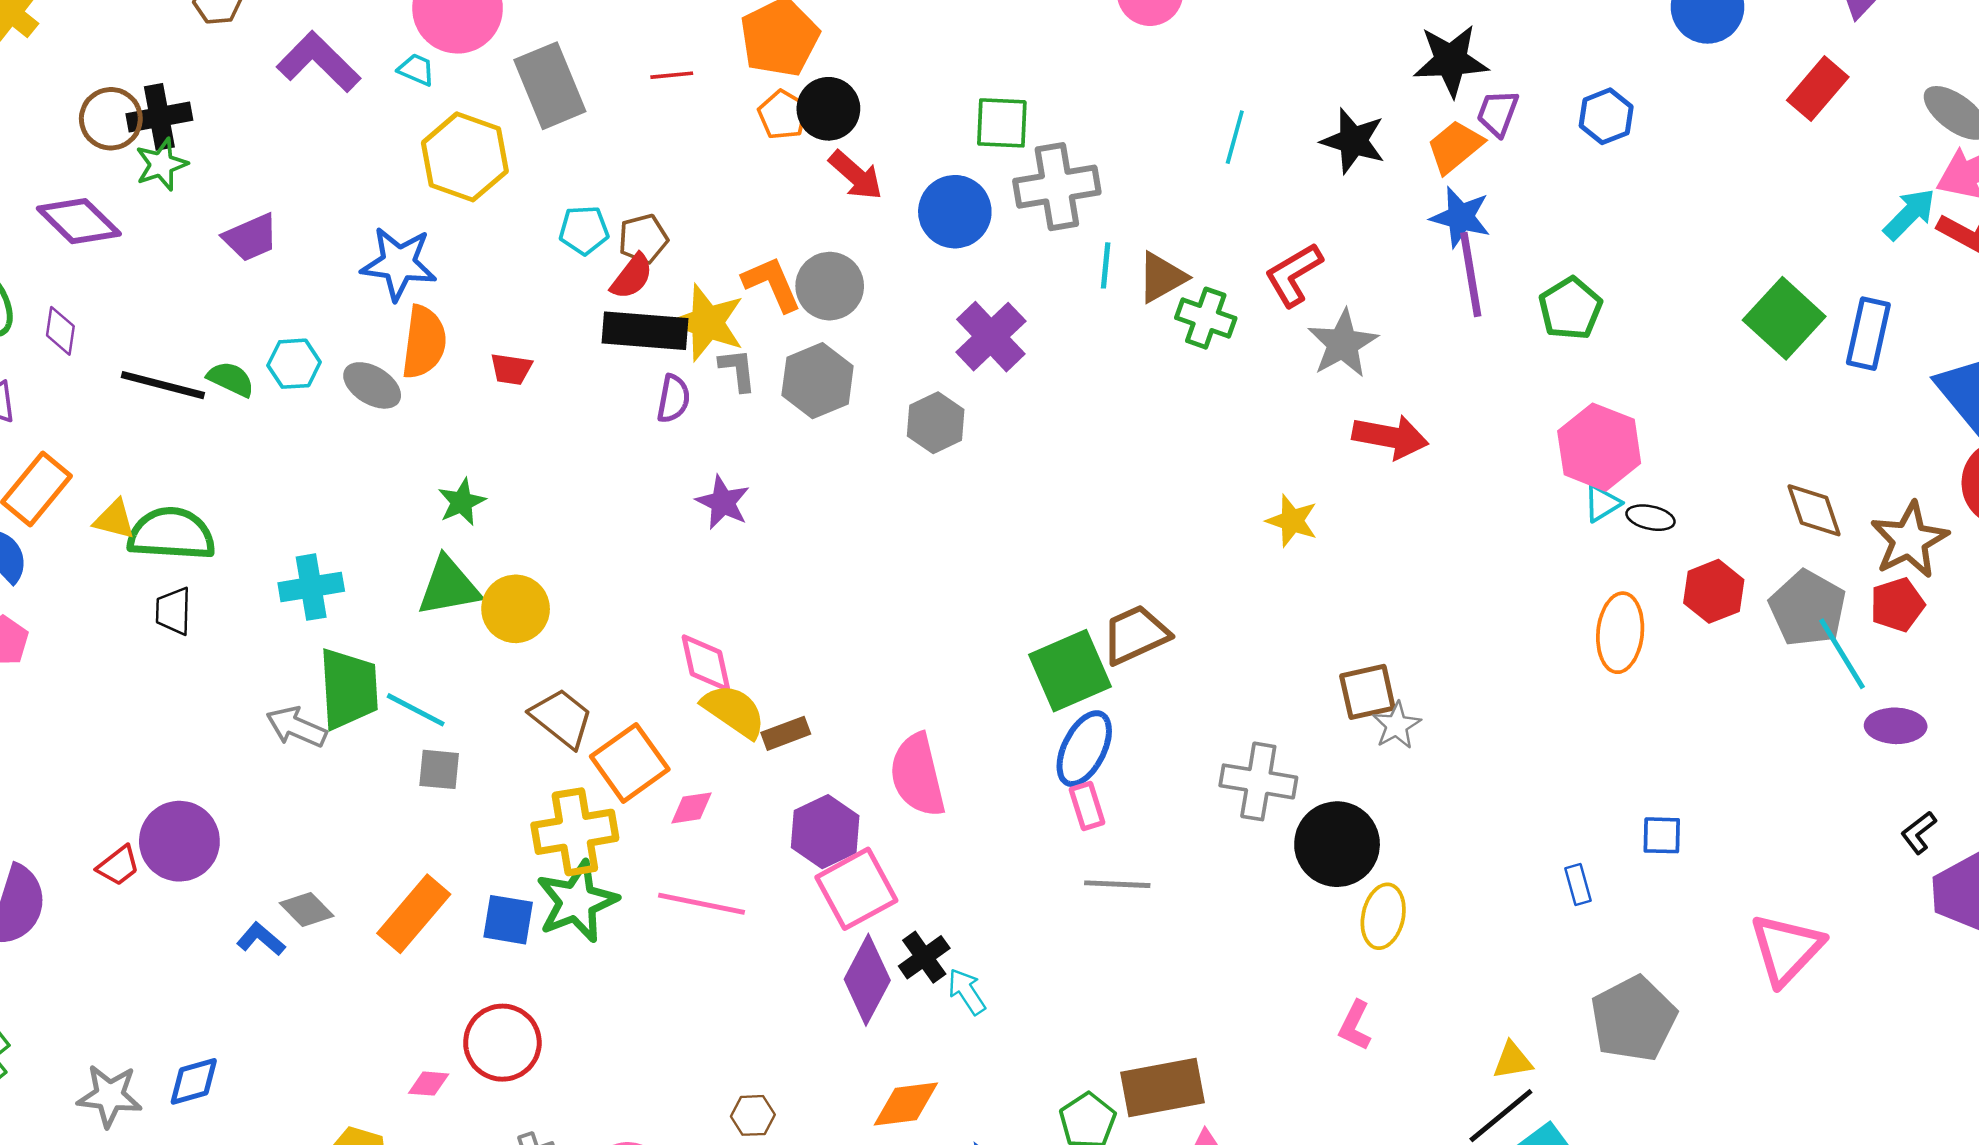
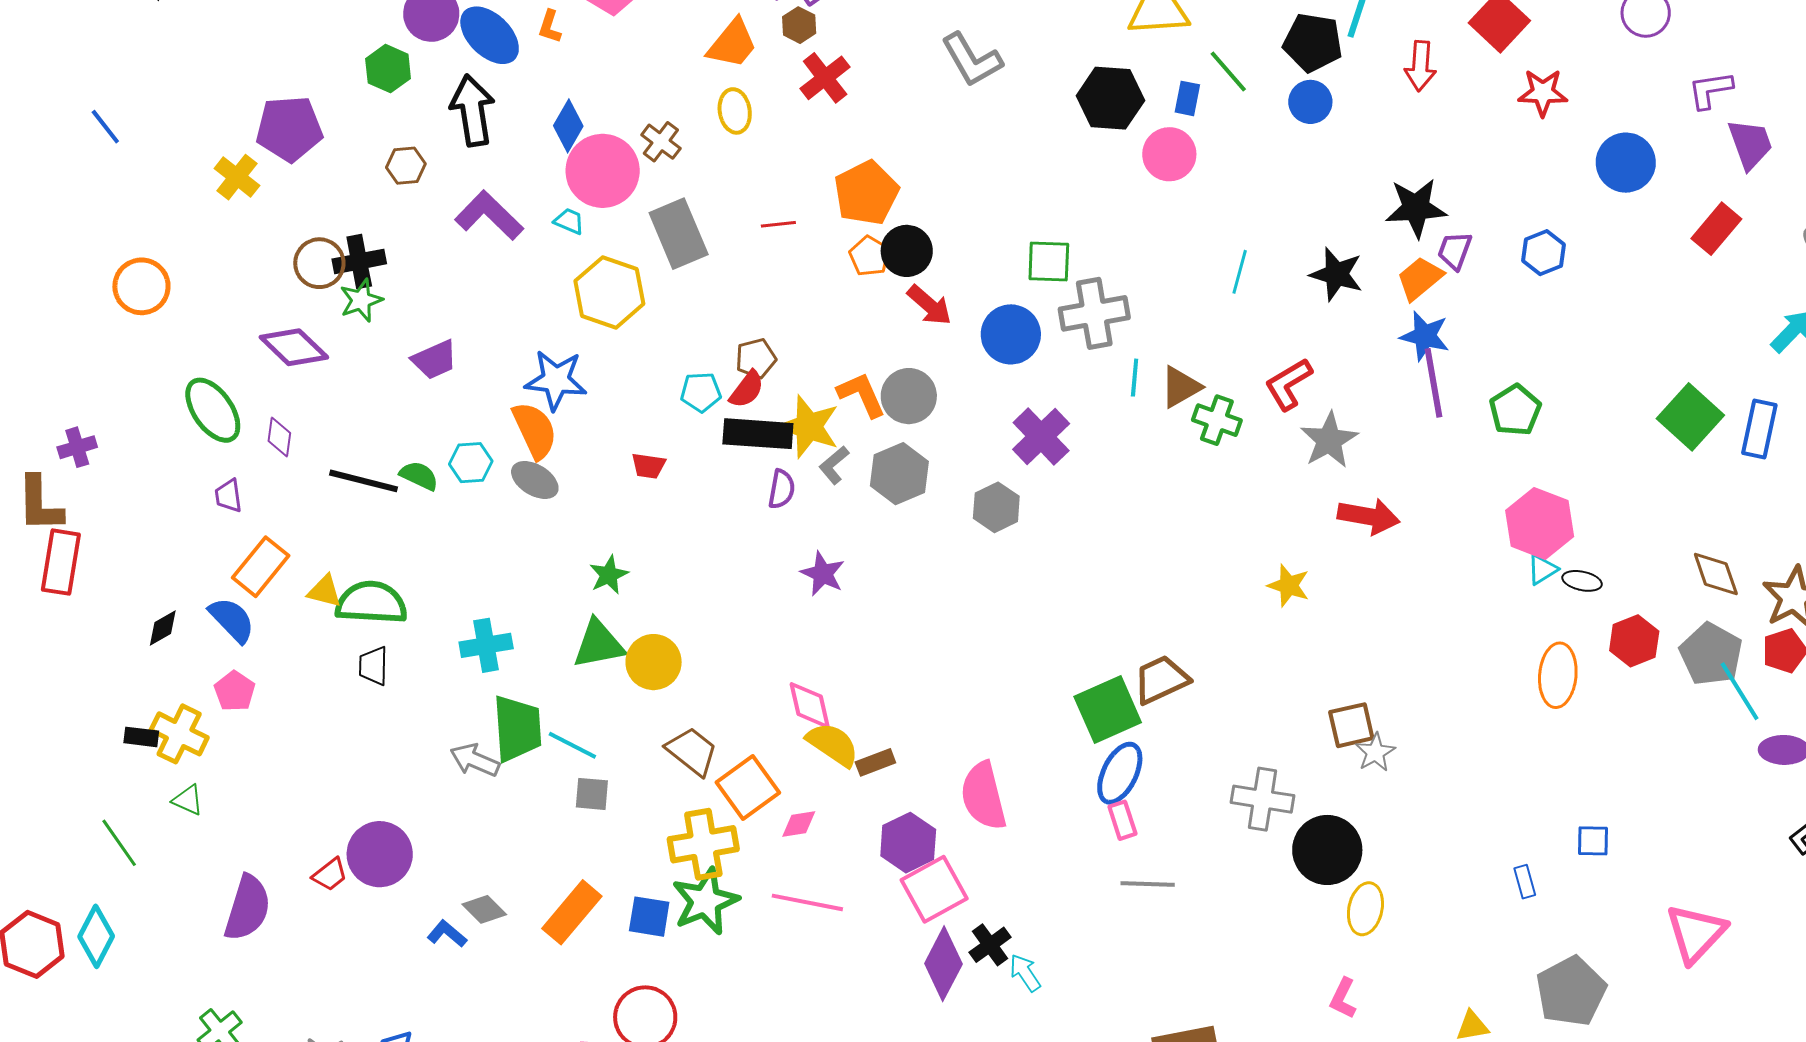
cyan pentagon: (584, 230) -> (701, 392), moved
orange semicircle: (424, 342) -> (535, 430), moved, turned -32
gray L-shape: (738, 370) -> (834, 465), turned -123

